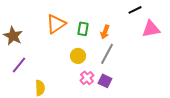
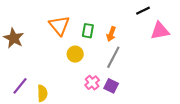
orange triangle: (56, 24) -> (59, 25), turned -35
yellow circle: (78, 56) -> (75, 54), moved
purple line: (19, 65) -> (20, 86), moved

